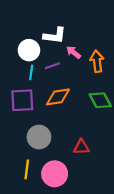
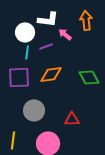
orange arrow: (97, 61) -> (86, 20), moved
yellow line: (27, 169) -> (13, 140), moved

